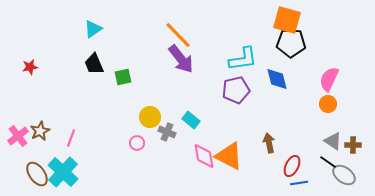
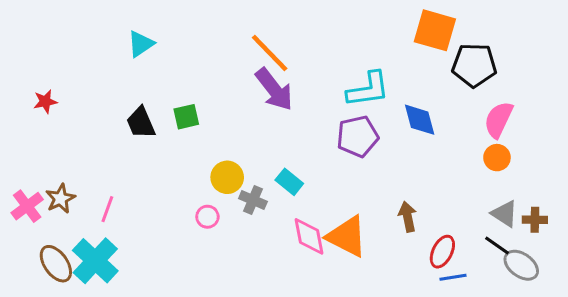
black pentagon: (291, 43) -> (474, 65), moved
black trapezoid: (94, 64) -> (141, 123), moved

